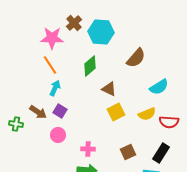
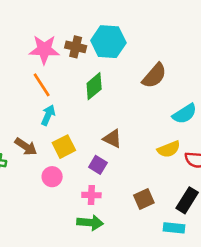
brown cross: (74, 23) -> (76, 47), moved, turned -35
brown triangle: (109, 89) -> (112, 139), moved
purple square: (60, 111) -> (98, 165), moved
yellow square: (116, 112) -> (64, 147), moved

